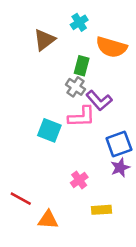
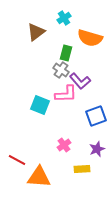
purple star: (120, 168) -> (97, 149), moved
orange triangle: (48, 220) -> (39, 177), size x1.4

